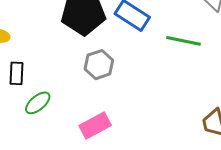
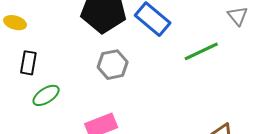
green line: (184, 41) -> (201, 51), turned -44

